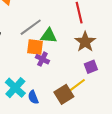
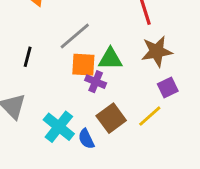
green triangle: (49, 36) -> (110, 59), moved
brown star: (85, 42) -> (157, 51), turned 30
brown square: (64, 94) -> (111, 118), moved

